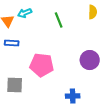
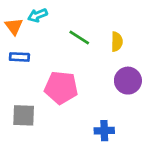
yellow semicircle: (93, 12) -> (117, 42), moved
green line: (59, 20) -> (79, 37), moved, turned -35

